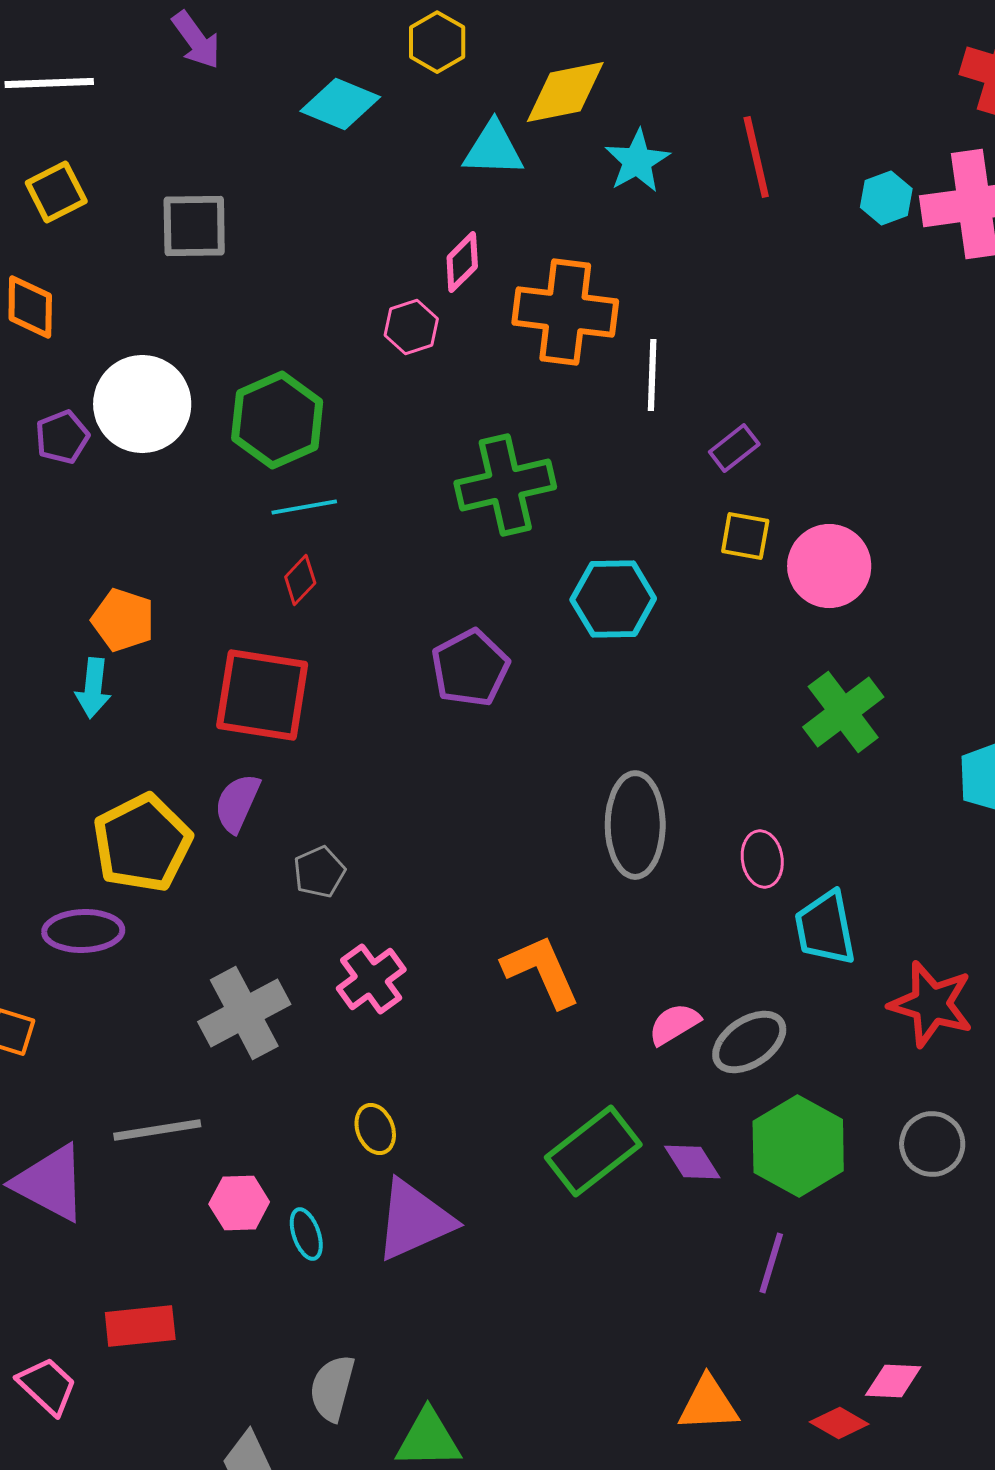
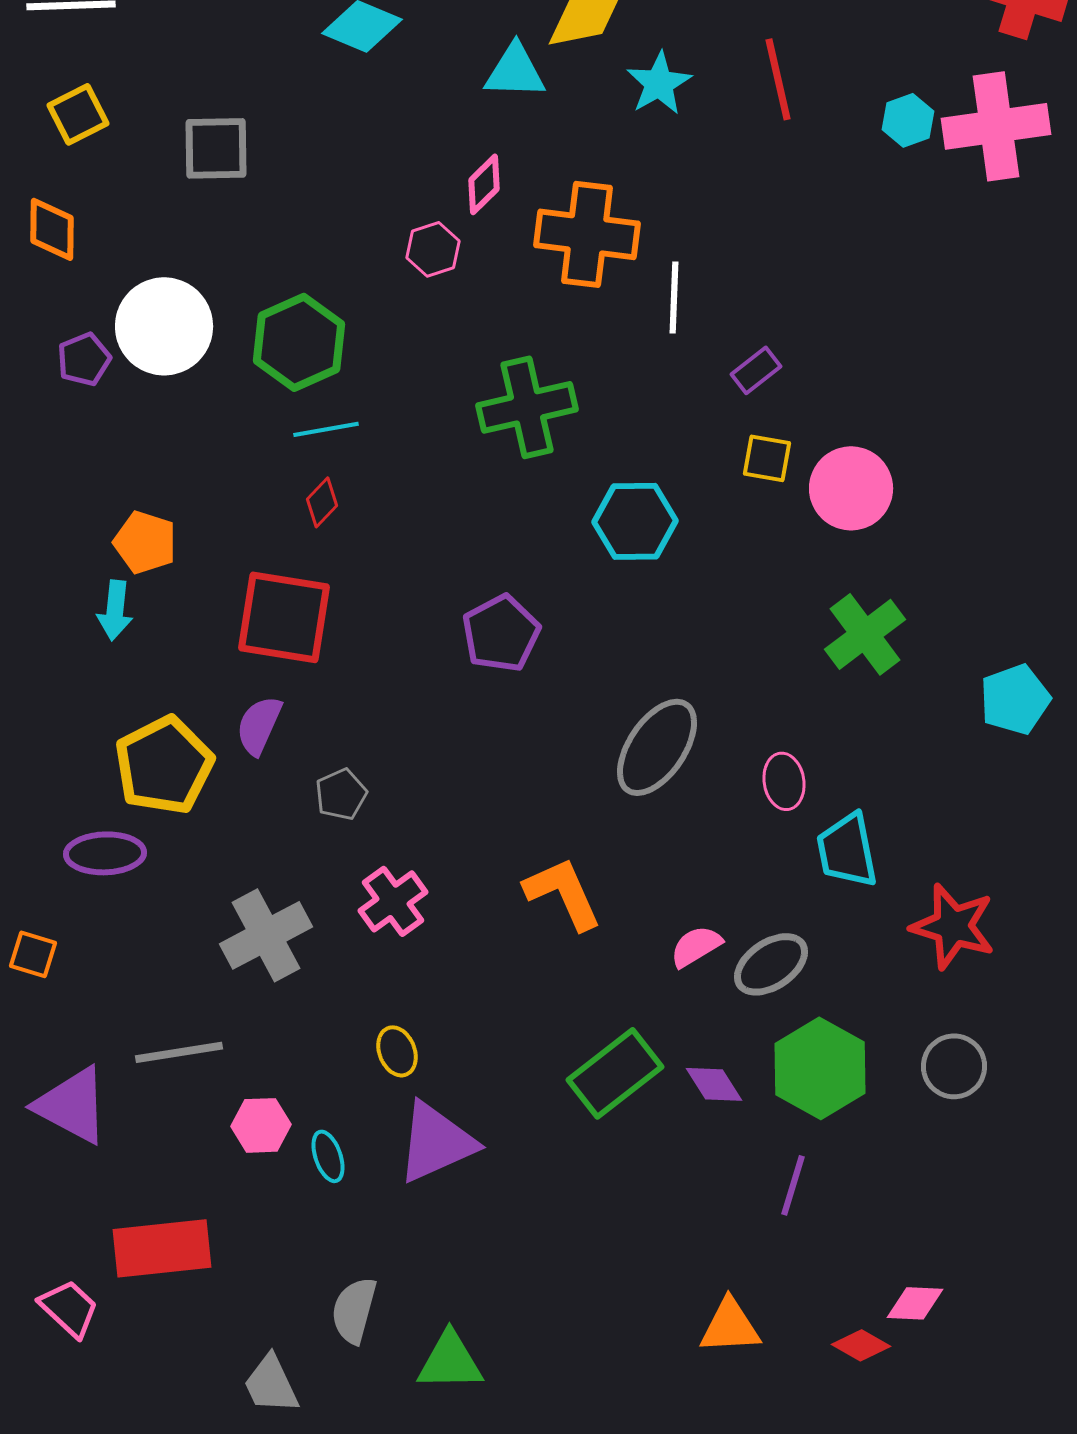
purple pentagon: (470, 668) -> (501, 633), moved
gray ellipse: (635, 825) -> (657, 747), turned 34
red rectangle: (140, 1326) -> (162, 1248), size x1.4

